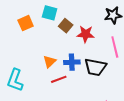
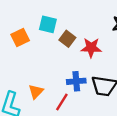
orange triangle: (50, 62) -> (36, 92), moved
red line: (59, 79) -> (62, 102), turned -35

